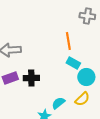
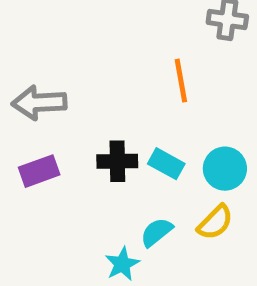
cyan rectangle: (73, 63) -> (166, 164), moved
black cross: (31, 78) -> (117, 161), moved

